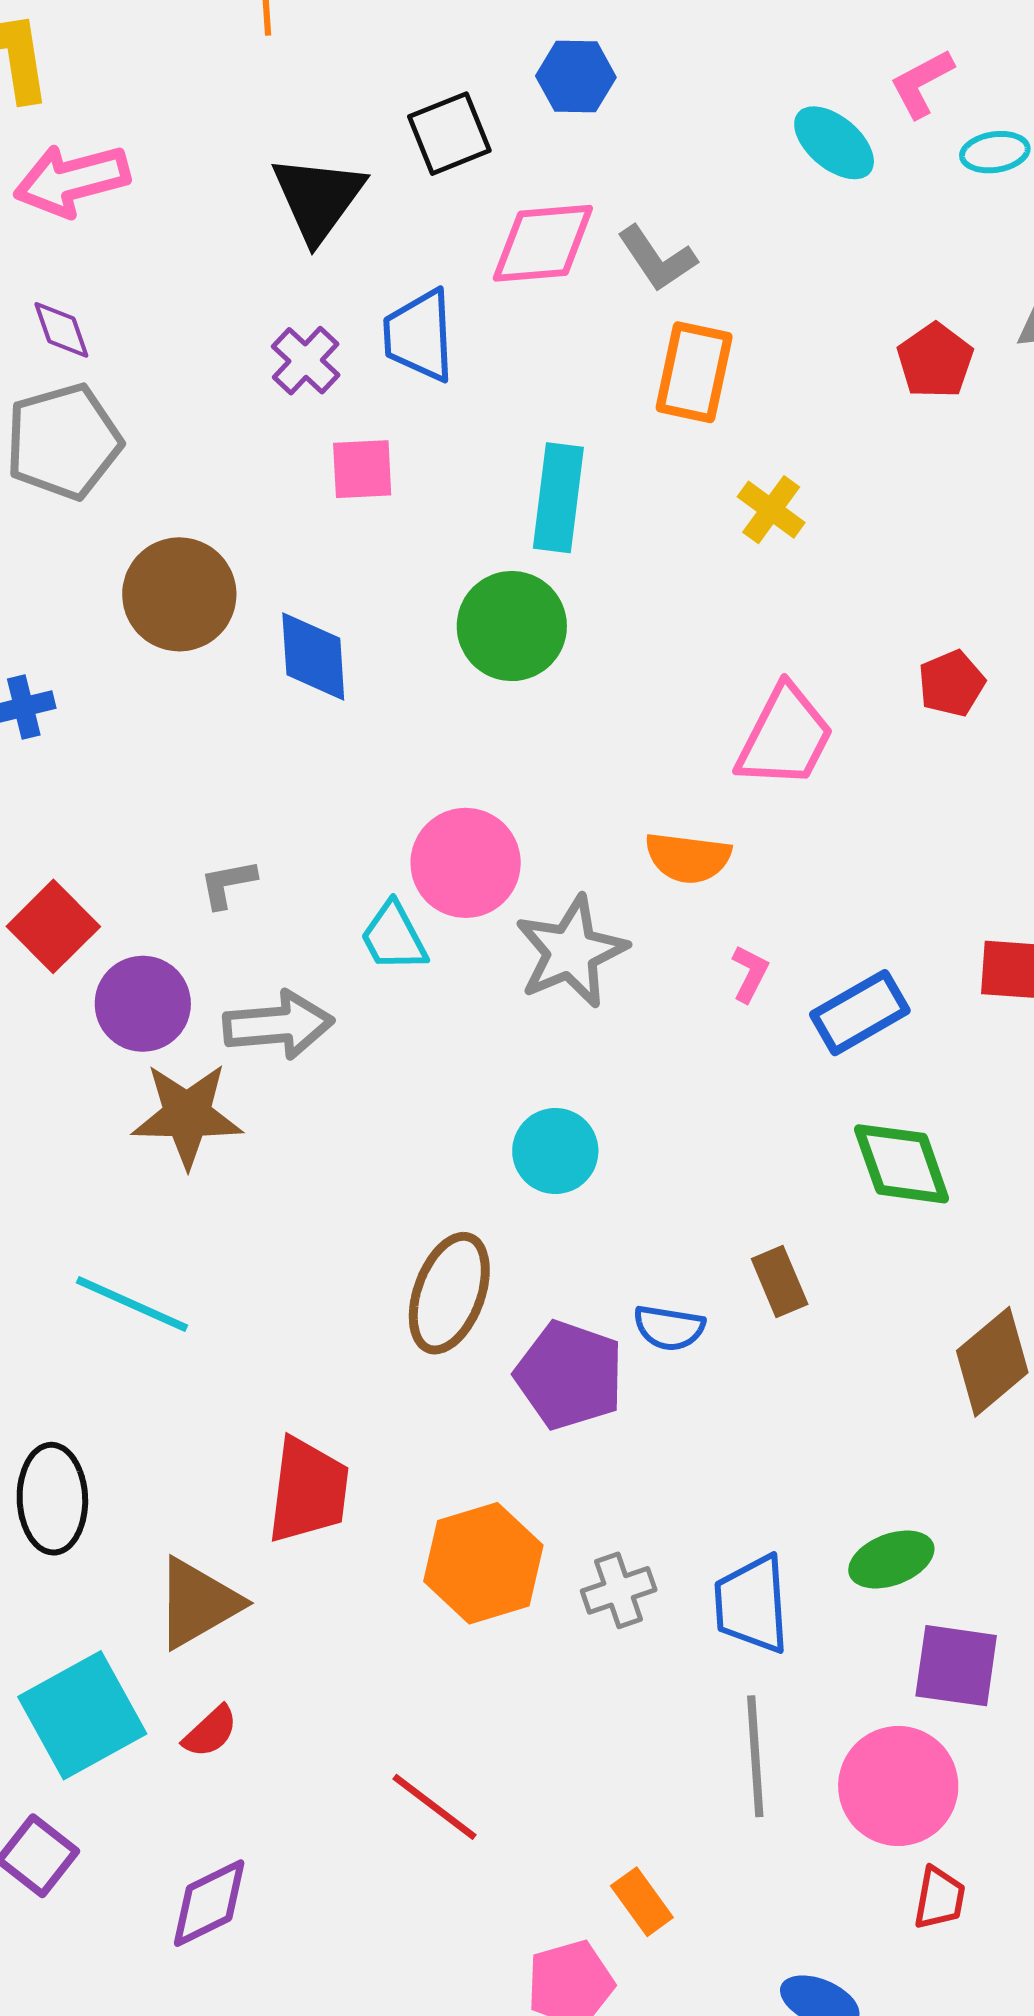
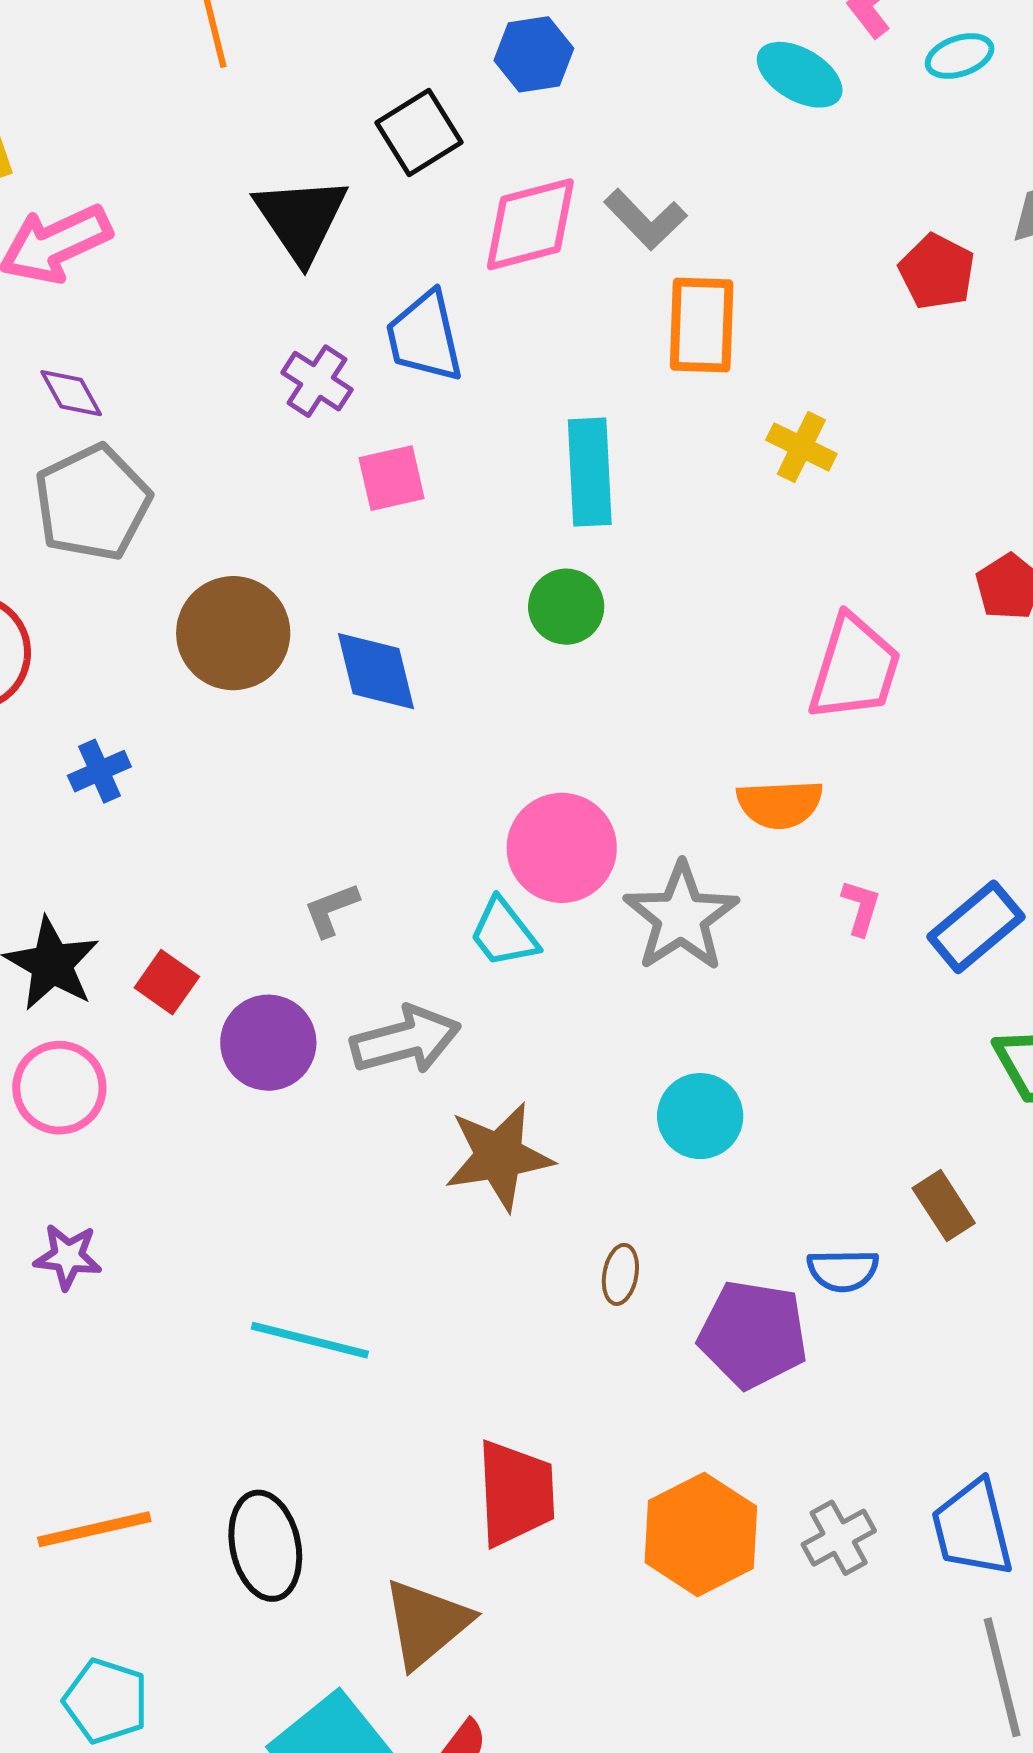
green circle: (512, 626) -> (566, 607), size x0.7
red square: (53, 926) -> (167, 982), size x0.7
brown star: (187, 1115) -> (499, 1156), moved
brown ellipse: (449, 1293) -> (620, 1274), size x0.5

